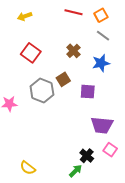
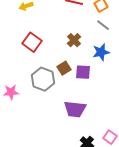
purple square: (88, 92) -> (83, 72), moved
purple trapezoid: (102, 125) -> (75, 109), moved

